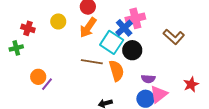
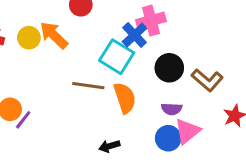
yellow circle: (58, 21) -> (29, 38), moved
orange arrow: (88, 28) -> (54, 35), moved, turned 100
brown L-shape: (174, 37) -> (207, 80), moved
black circle: (132, 50) -> (169, 68), moved

